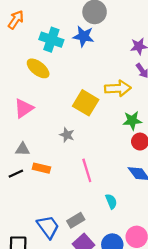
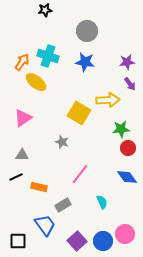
orange arrow: (16, 20) -> (22, 62), moved
blue star: (83, 36) -> (85, 62), moved
orange rectangle: (41, 168) -> (39, 187), moved
pink line: (87, 170) -> (80, 174), turned 55
gray rectangle: (76, 220) -> (63, 205), moved

